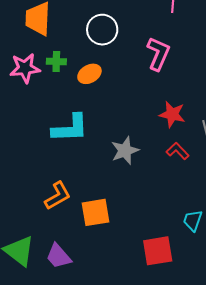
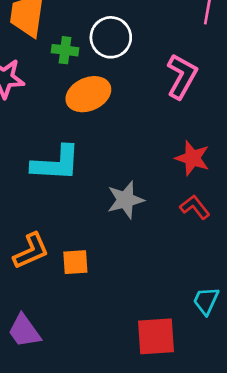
green cross: (56, 62) -> (65, 50), moved
orange ellipse: (89, 74) -> (88, 94), size x1.4
orange square: (96, 212) -> (75, 262), moved, size x0.7

